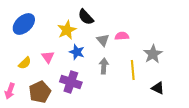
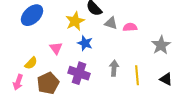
gray triangle: (103, 40) -> (111, 23), moved, turned -32
yellow semicircle: (25, 63) -> (31, 63), moved
gray arrow: (104, 66) -> (114, 68), moved
yellow line: (133, 70) -> (137, 75), moved

